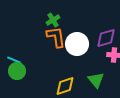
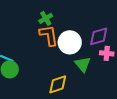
green triangle: (96, 80) -> (83, 64), moved

